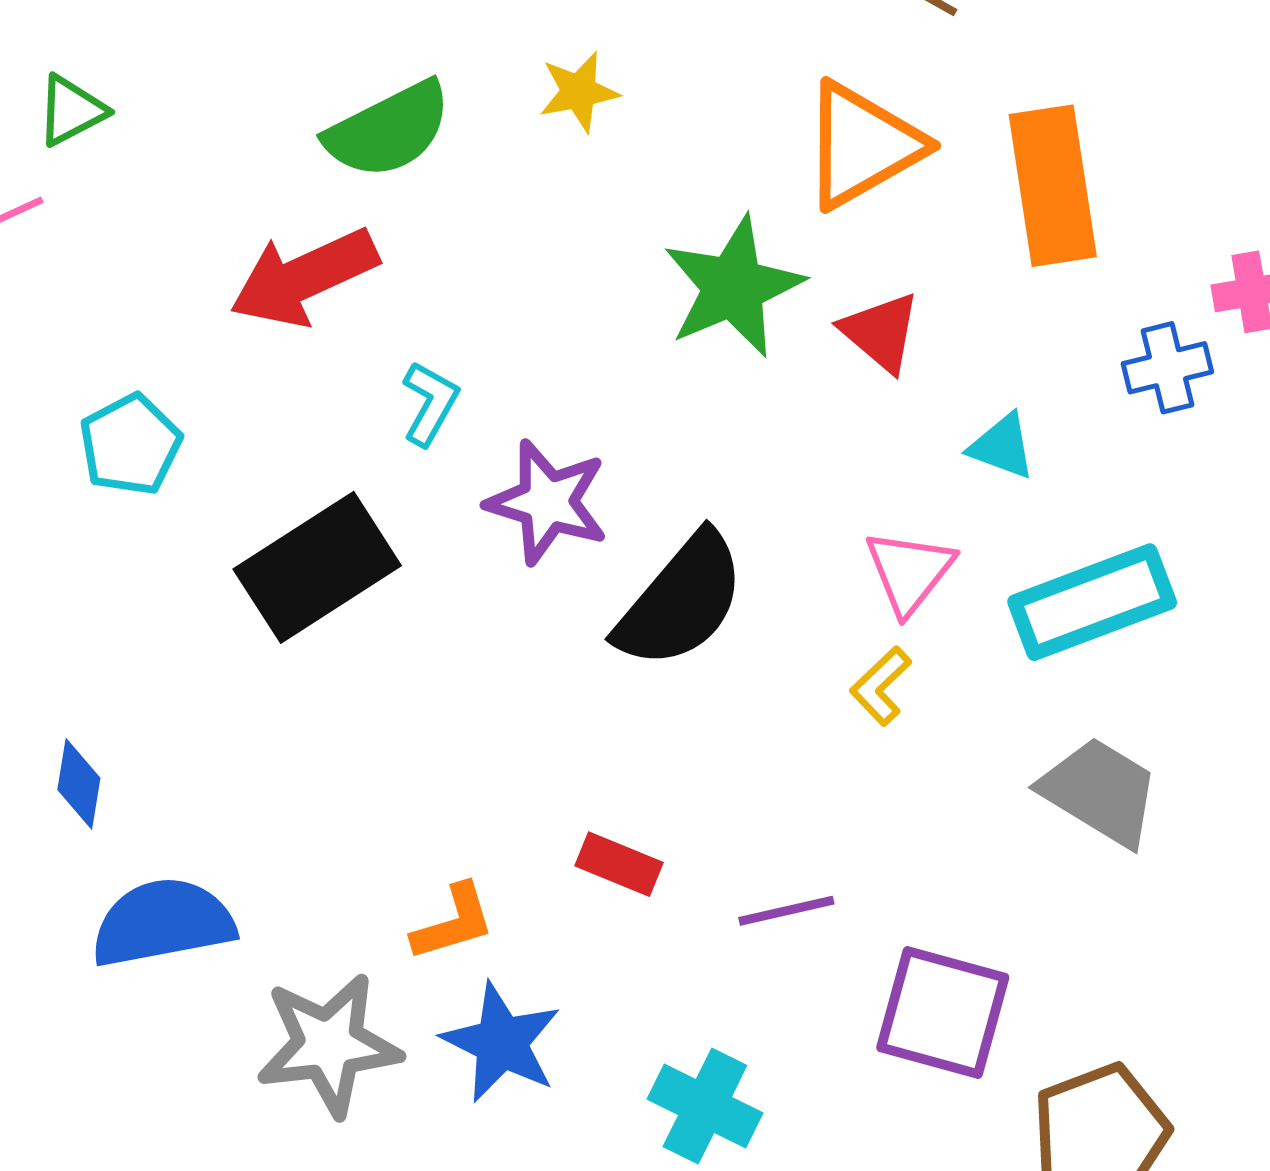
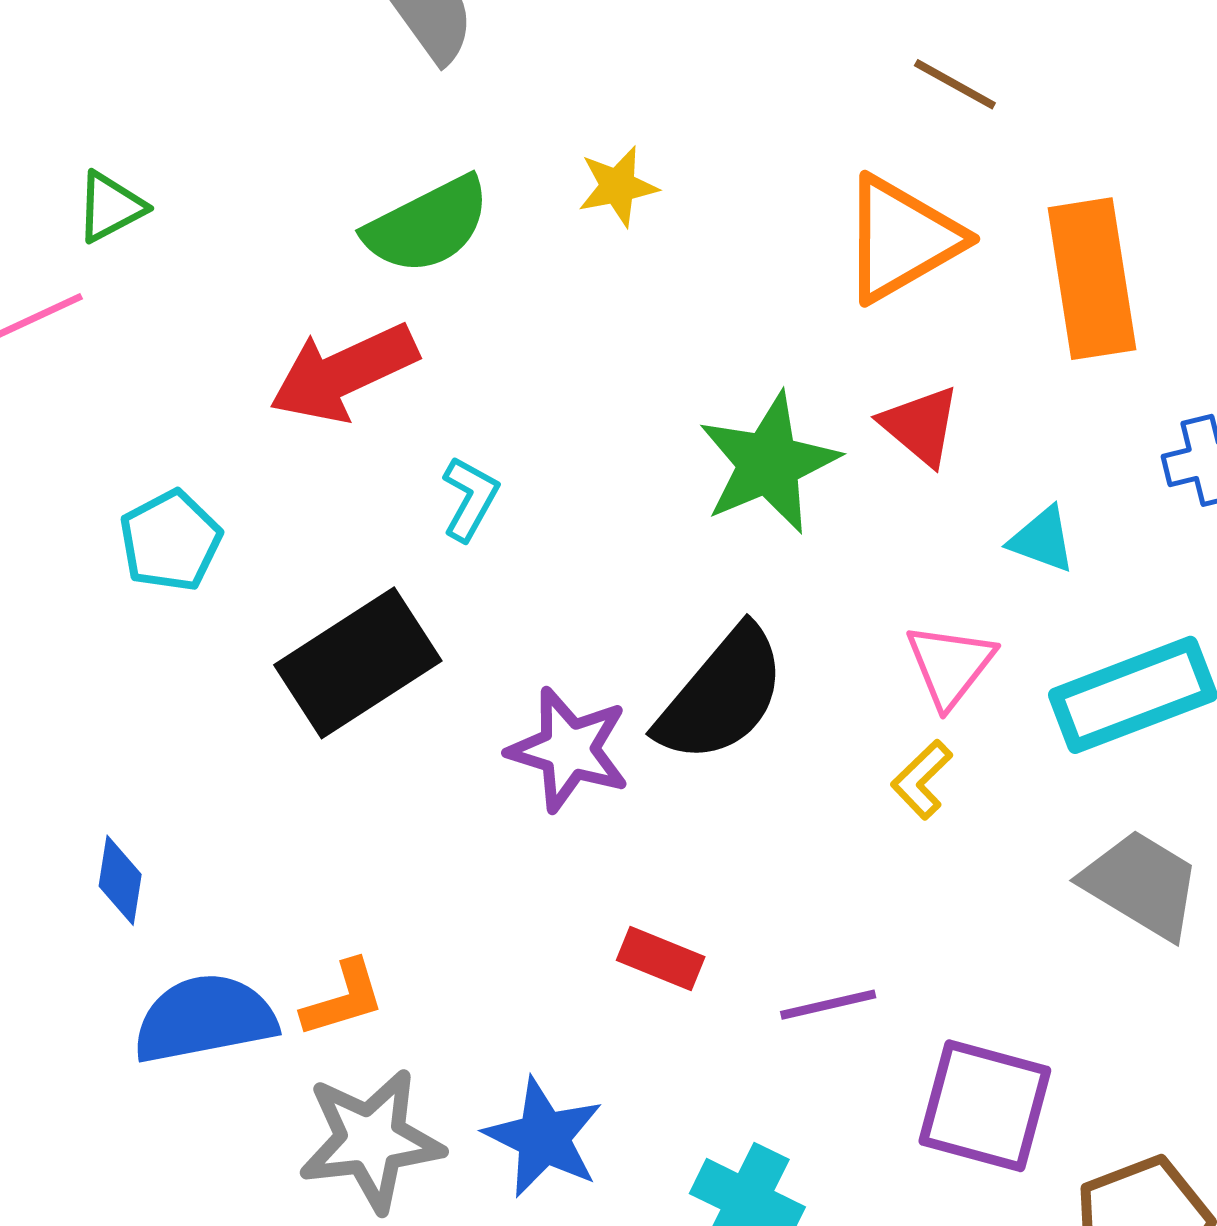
green star: (733, 287) -> (769, 463), moved
purple star: (547, 502) -> (569, 750), moved
orange L-shape: (453, 923) -> (343, 999), moved

